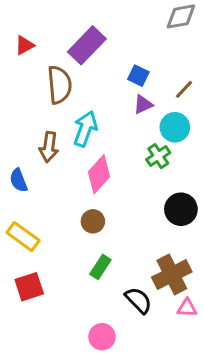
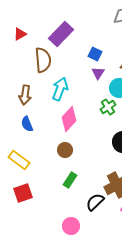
purple triangle: (143, 104) -> (98, 73), turned -32
brown arrow: (49, 147) -> (25, 95), moved
blue semicircle: (19, 180) -> (27, 124), moved
black semicircle: (138, 300) -> (95, 202), turned -90

